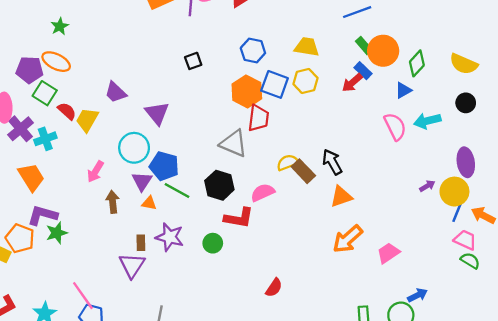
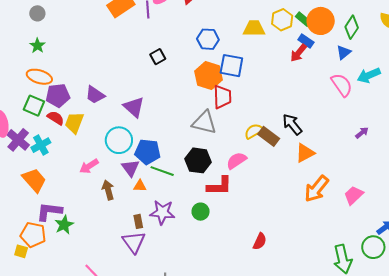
purple pentagon: (30, 70) -> (58, 96), moved
yellow hexagon: (305, 81) -> (282, 20), moved
pink arrow: (95, 172) -> (89, 166), turned 36
purple arrow: (427, 186) -> (362, 133), moved

